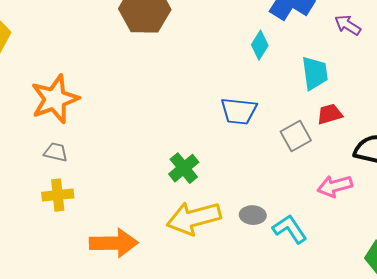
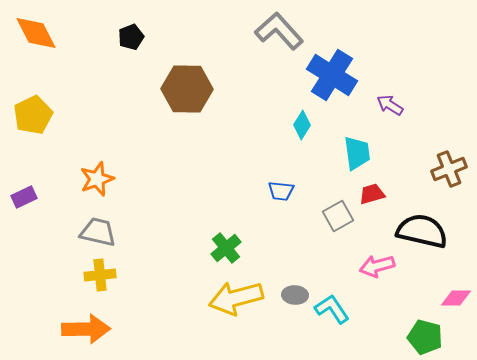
orange star: (55, 99) -> (97, 179), size x0.7
blue trapezoid: (239, 111) -> (281, 191), size x0.7
gray trapezoid: (56, 152) -> (98, 232), size x1.5
orange arrow: (114, 243) -> (86, 329), moved

